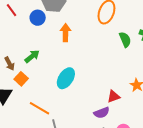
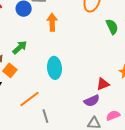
cyan ellipse: (66, 78) -> (54, 68), turned -35
orange line: (40, 108) -> (29, 99), turned -65

